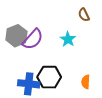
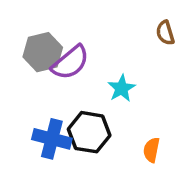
cyan star: (68, 39) -> (122, 88), moved

